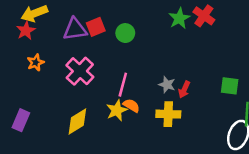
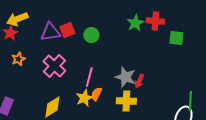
red cross: (204, 16) -> (155, 21), turned -30
gray star: (167, 85) -> (125, 77), size x1.5
green square: (230, 86) -> (176, 38), moved
orange semicircle: (131, 105) -> (96, 94), turned -96

